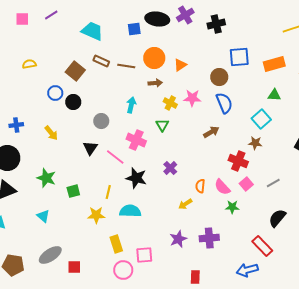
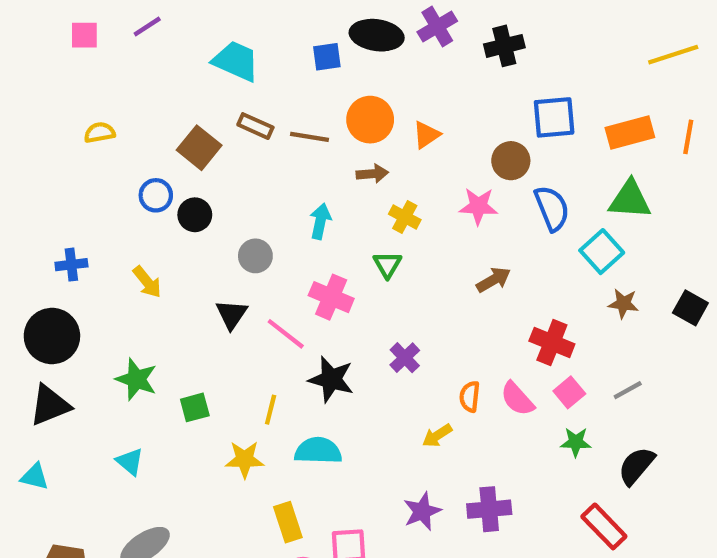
green triangle: (274, 95) -> (630, 200), size x1.5
pink star: (192, 98) -> (478, 206), moved
blue semicircle: (224, 103) -> (552, 208), moved
brown star: (255, 143) -> (623, 304), moved
green star: (232, 207) -> (576, 442), moved

